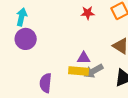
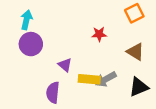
red star: (88, 13) -> (99, 34), moved
purple triangle: (84, 58) -> (65, 65), moved, turned 40

